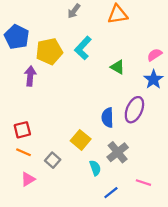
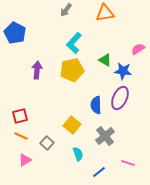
yellow pentagon: (49, 51) -> (72, 70), moved
purple arrow: (30, 76) -> (37, 70), moved
blue star: (153, 79) -> (123, 71), moved, turned -30
cyan semicircle: (95, 168) -> (78, 154), moved

